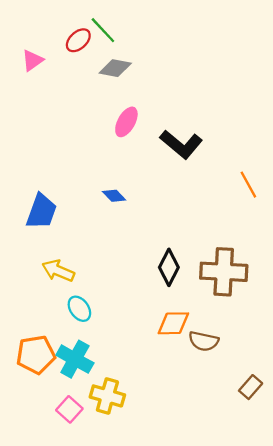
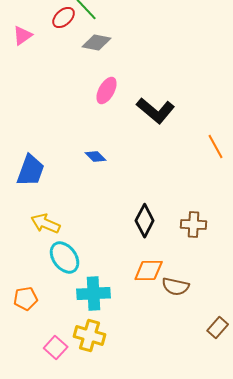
brown cross: (224, 272) -> (194, 224), size x0.6
cyan ellipse: (79, 309) -> (65, 258), size x1.4
orange pentagon: (36, 355) -> (26, 298), size x0.7
cyan cross: (75, 359) -> (94, 294), moved, turned -32

